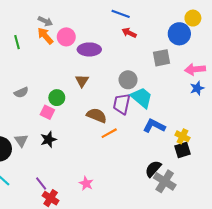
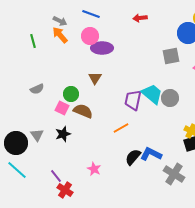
blue line: (121, 14) -> (91, 14), moved
red arrow: (129, 33) -> (140, 18), moved, turned -32
pink circle: (66, 37) -> (90, 36), moved
gray circle: (128, 80) -> (170, 98), moved
brown semicircle: (97, 115) -> (83, 111), moved
blue L-shape: (154, 126) -> (151, 154), moved
black semicircle: (153, 169) -> (133, 157), moved
pink star: (86, 183) -> (94, 169), moved

